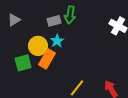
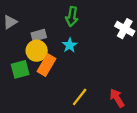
gray rectangle: (54, 21) -> (39, 35), moved
cyan star: (57, 41) -> (70, 45), moved

